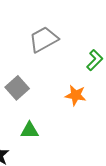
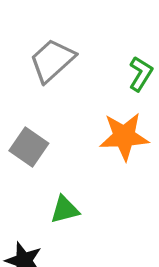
orange star: (76, 95) -> (124, 136), size x1.4

